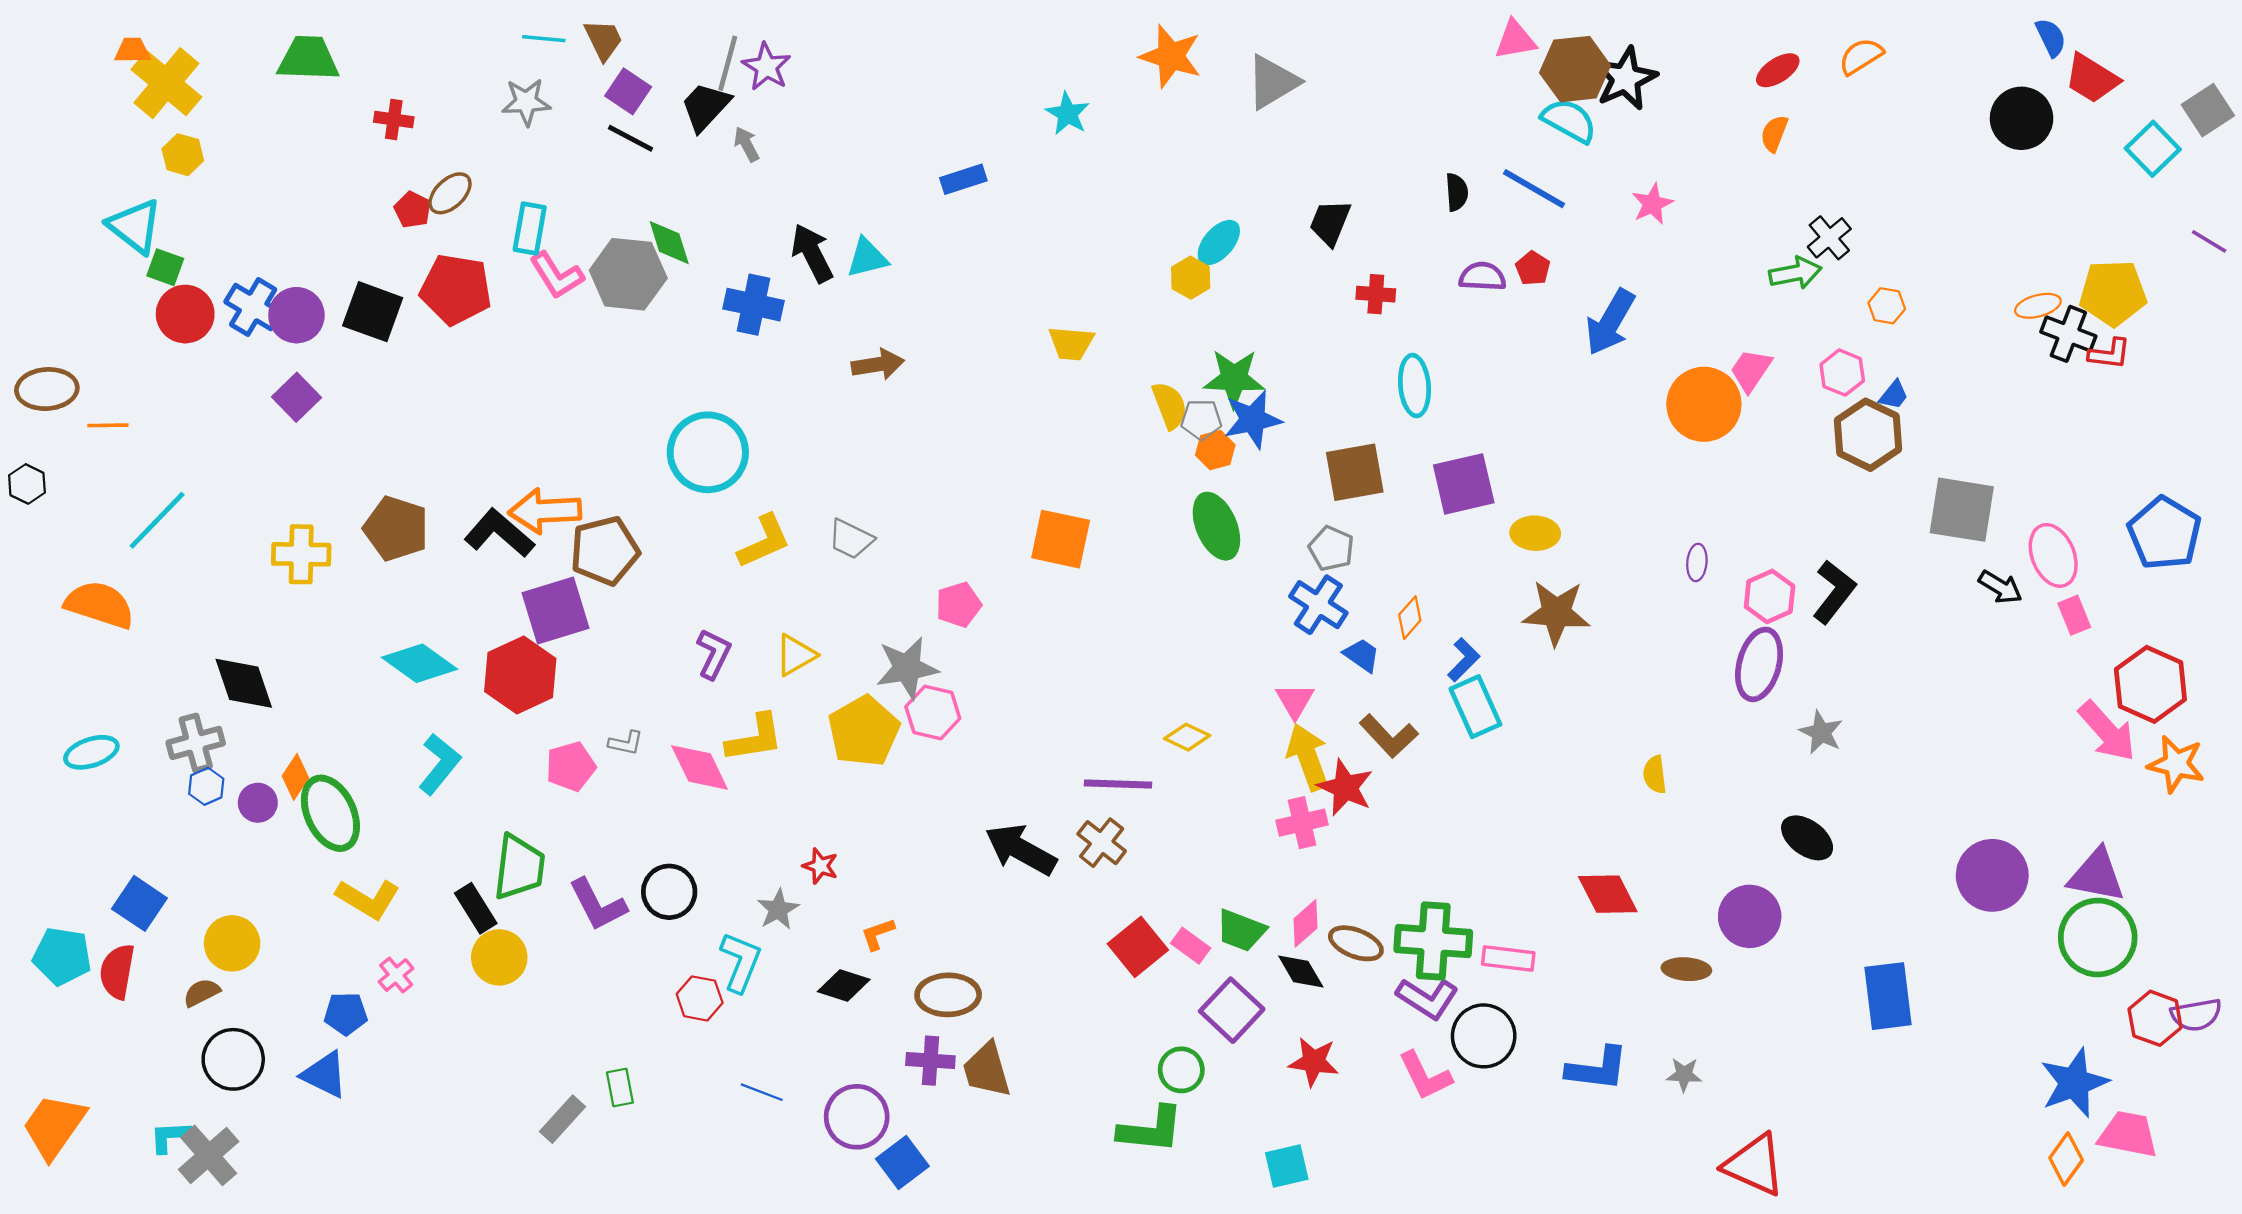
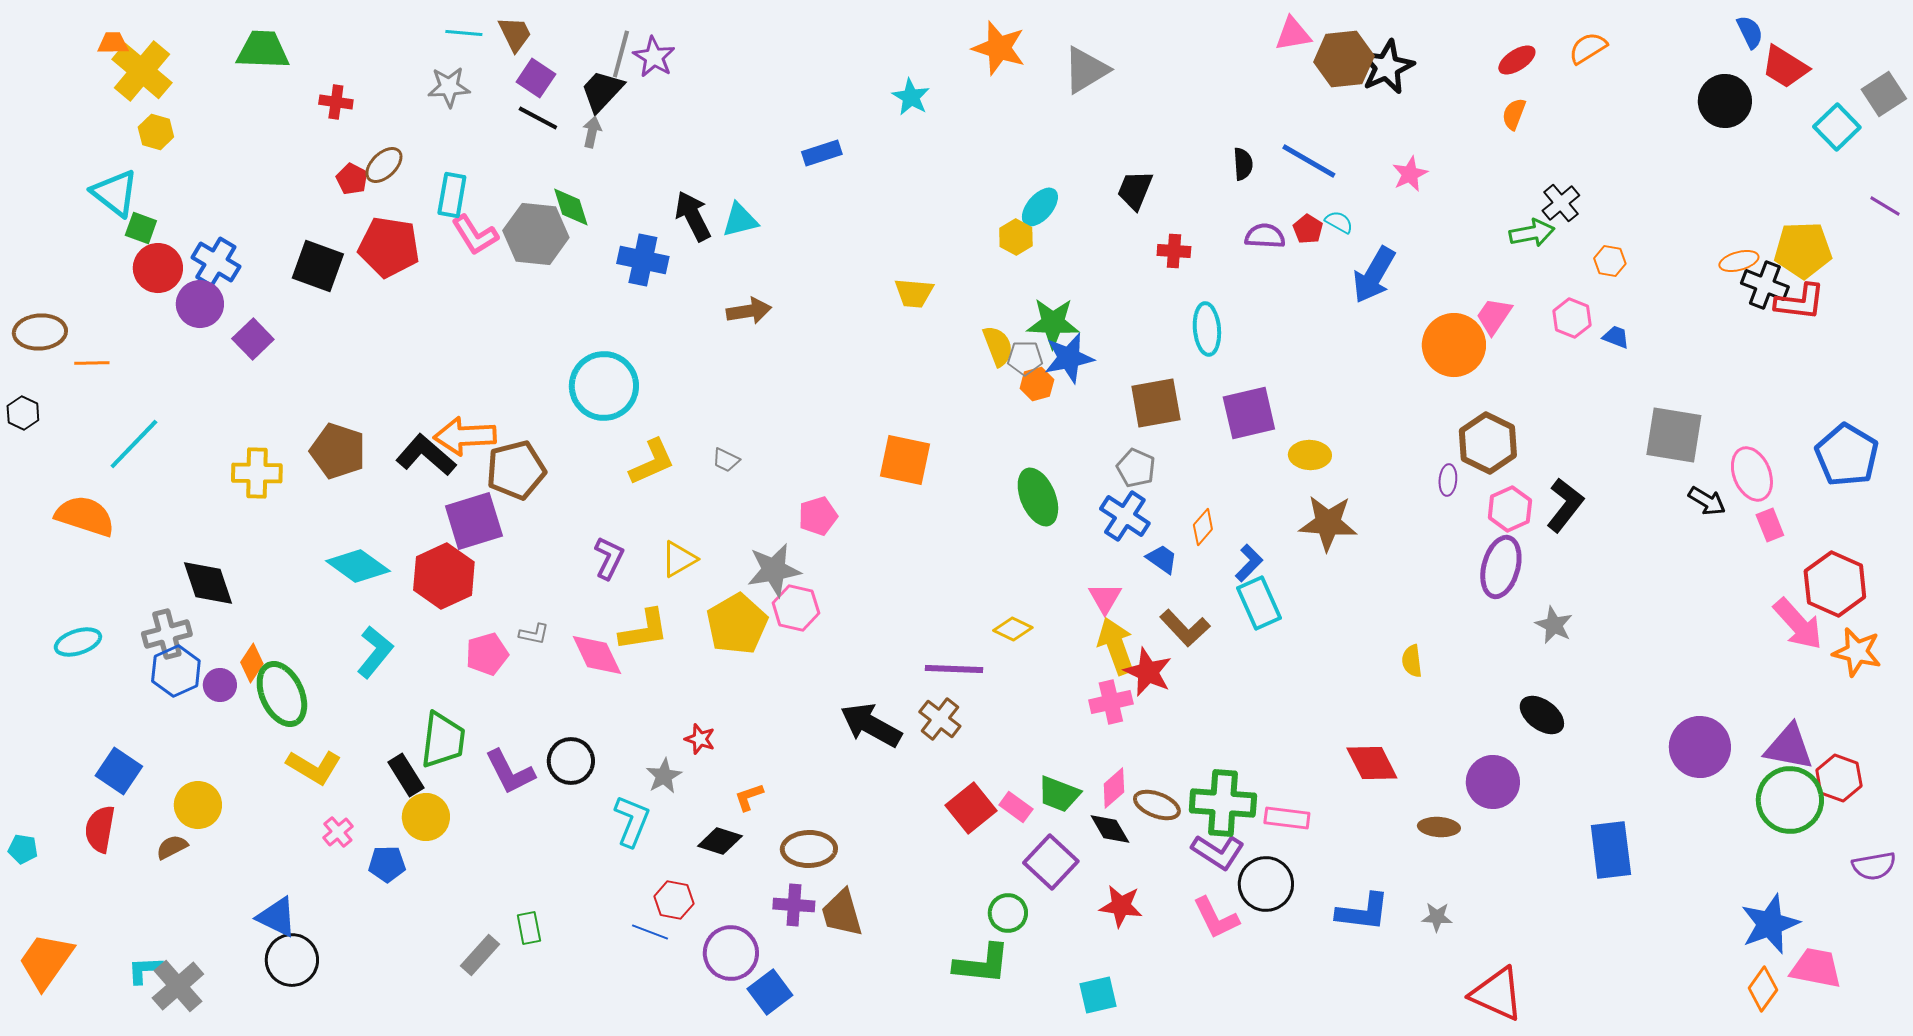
cyan semicircle: (1569, 121) -> (1339, 222), moved, size x0.6
gray arrow: (746, 144) -> (592, 132), moved, turned 40
purple circle: (296, 315) -> (200, 304), moved
red L-shape: (2109, 354) -> (1800, 302), size x1.4
blue trapezoid: (1894, 395) -> (1616, 337), turned -108
brown hexagon: (1868, 435) -> (1488, 443), moved
green ellipse: (1216, 526) -> (1038, 497), moved
gray trapezoid: (851, 539) -> (726, 460), size x0.7
blue hexagon: (206, 786) -> (176, 671), size x1.6
cyan pentagon: (62, 956) -> (23, 849), moved, size x0.6
red hexagon: (700, 998) -> (674, 900), moved
blue pentagon: (346, 1014) -> (387, 864), moved
red hexagon: (2155, 1018) -> (1839, 778), moved
black circle: (233, 1059) -> (292, 960), moved

